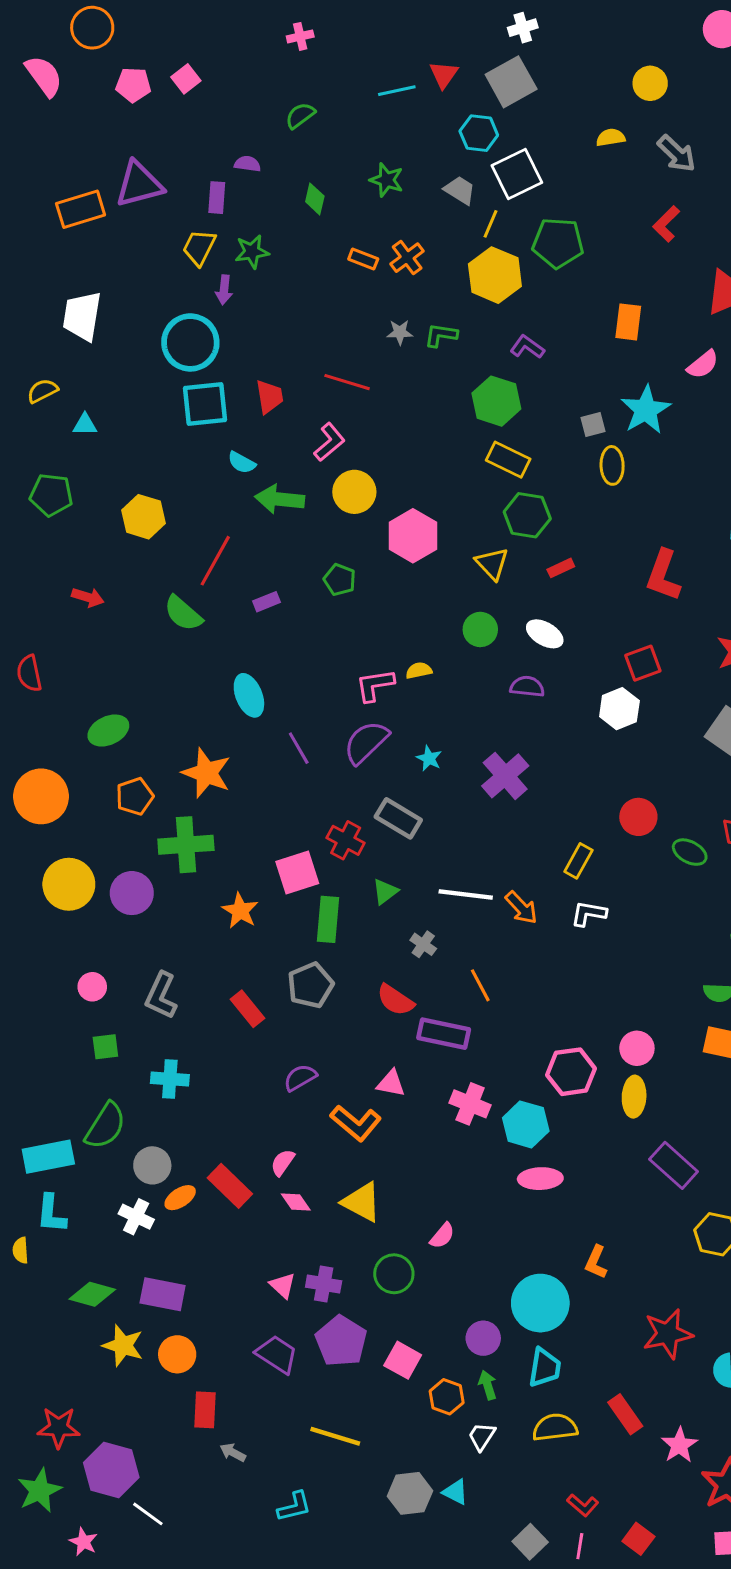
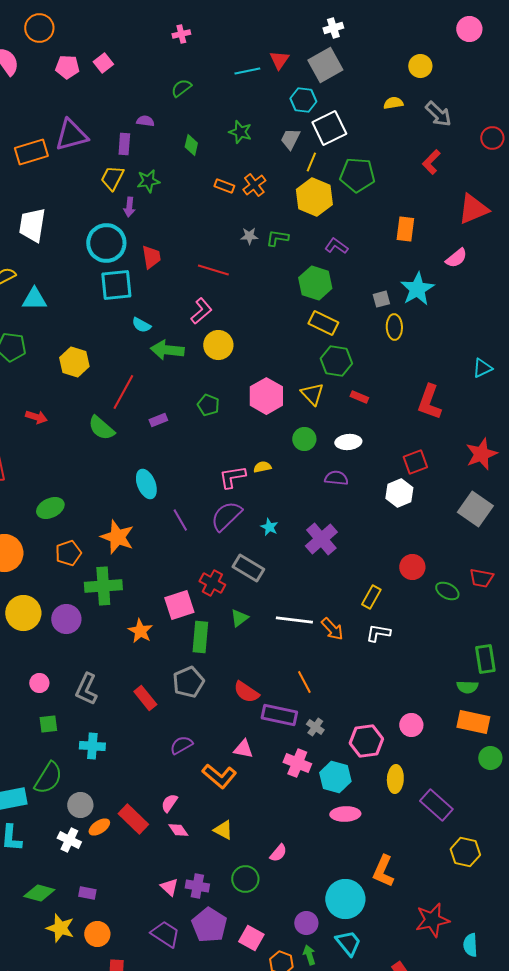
gray trapezoid: (460, 190) -> (290, 139), turned -95
red trapezoid: (269, 397) -> (151, 257), moved
cyan triangle: (85, 424) -> (34, 299), size x1.5
pink hexagon: (413, 536) -> (266, 396), moved
red rectangle: (561, 568) -> (359, 397), turned 48
white ellipse: (545, 634) -> (348, 442), turned -35
gray cross: (423, 944) -> (315, 727), moved
yellow ellipse: (634, 1097) -> (395, 779), moved
yellow triangle: (362, 1202) -> (223, 830), size x0.7
orange L-shape: (596, 1262) -> (383, 871), size x1.4
purple rectangle: (163, 1294) -> (87, 893), size x0.6
cyan trapezoid: (545, 1367) -> (348, 943), turned -48

